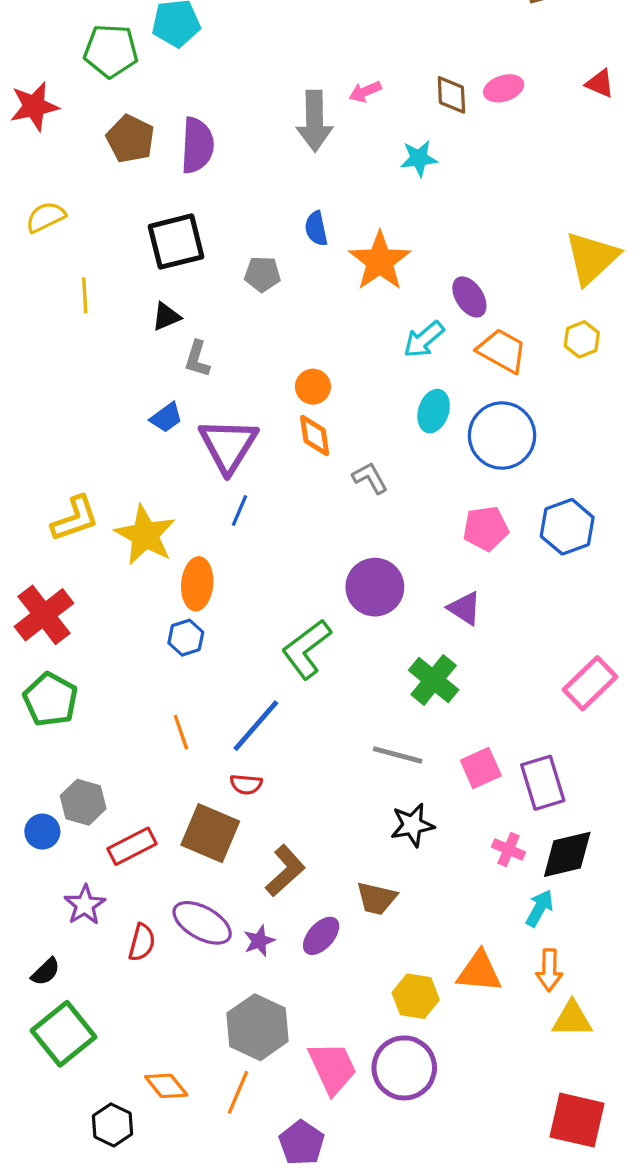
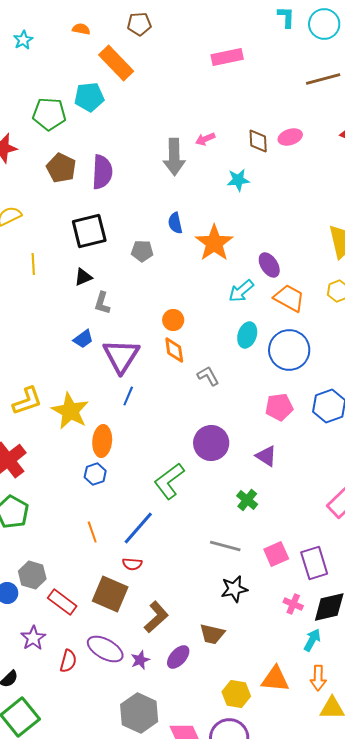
green cross: (434, 680) -> (247, 500), size x0.7
red rectangle: (132, 846) -> (62, 602), turned 64

